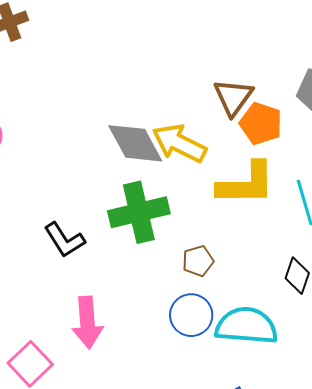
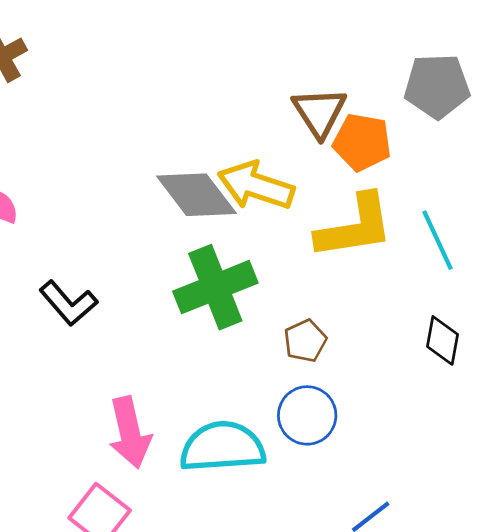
black L-shape: (64, 240) -> (68, 303), moved
pink arrow: (87, 322) -> (130, 433), moved
cyan semicircle: (246, 326) -> (222, 447), moved

